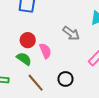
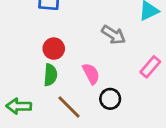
pink semicircle: (45, 51) -> (91, 74), moved
green semicircle: (24, 59) -> (50, 75), turned 63

